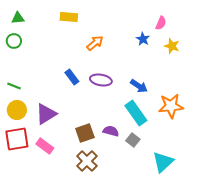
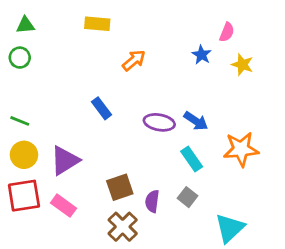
purple ellipse: (101, 80) -> (159, 122), moved
cyan rectangle: (136, 113) -> (192, 159), size x0.7
purple semicircle: (111, 131) -> (152, 201), moved, turned -98

